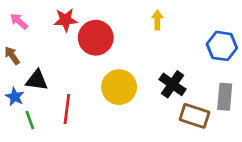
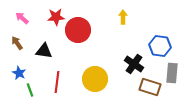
blue hexagon: (222, 46) -> (160, 46), moved
black triangle: (37, 80) -> (44, 51), moved
yellow circle: (119, 87) -> (95, 79), moved

